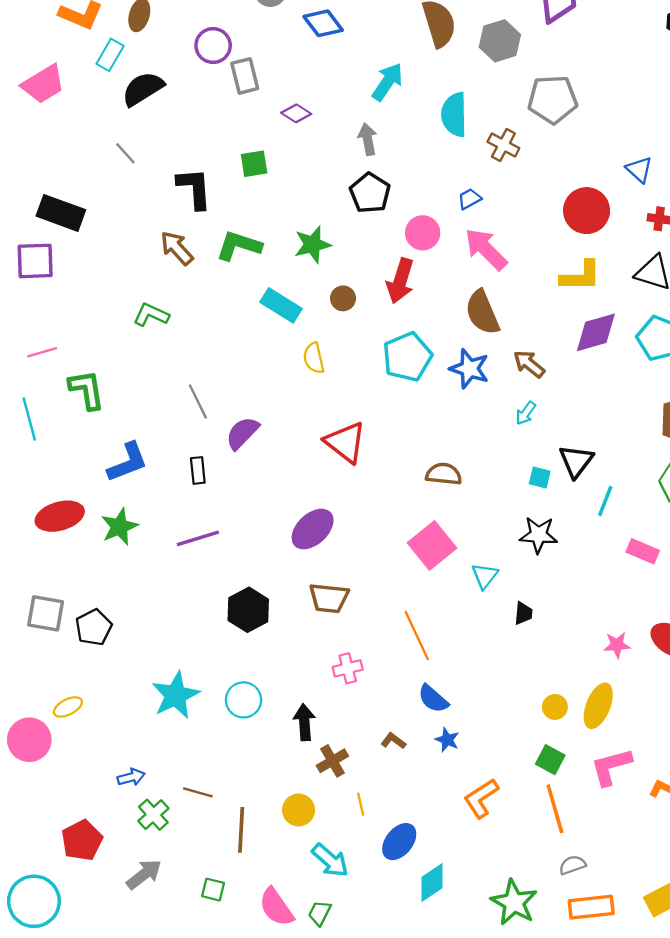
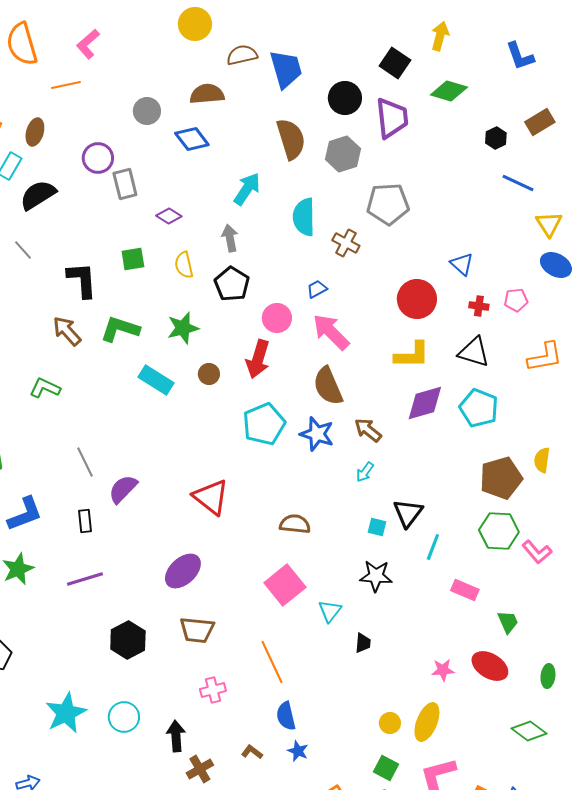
yellow semicircle: (314, 358) -> (184, 265), moved
blue semicircle: (433, 699) -> (286, 716), turned 36

